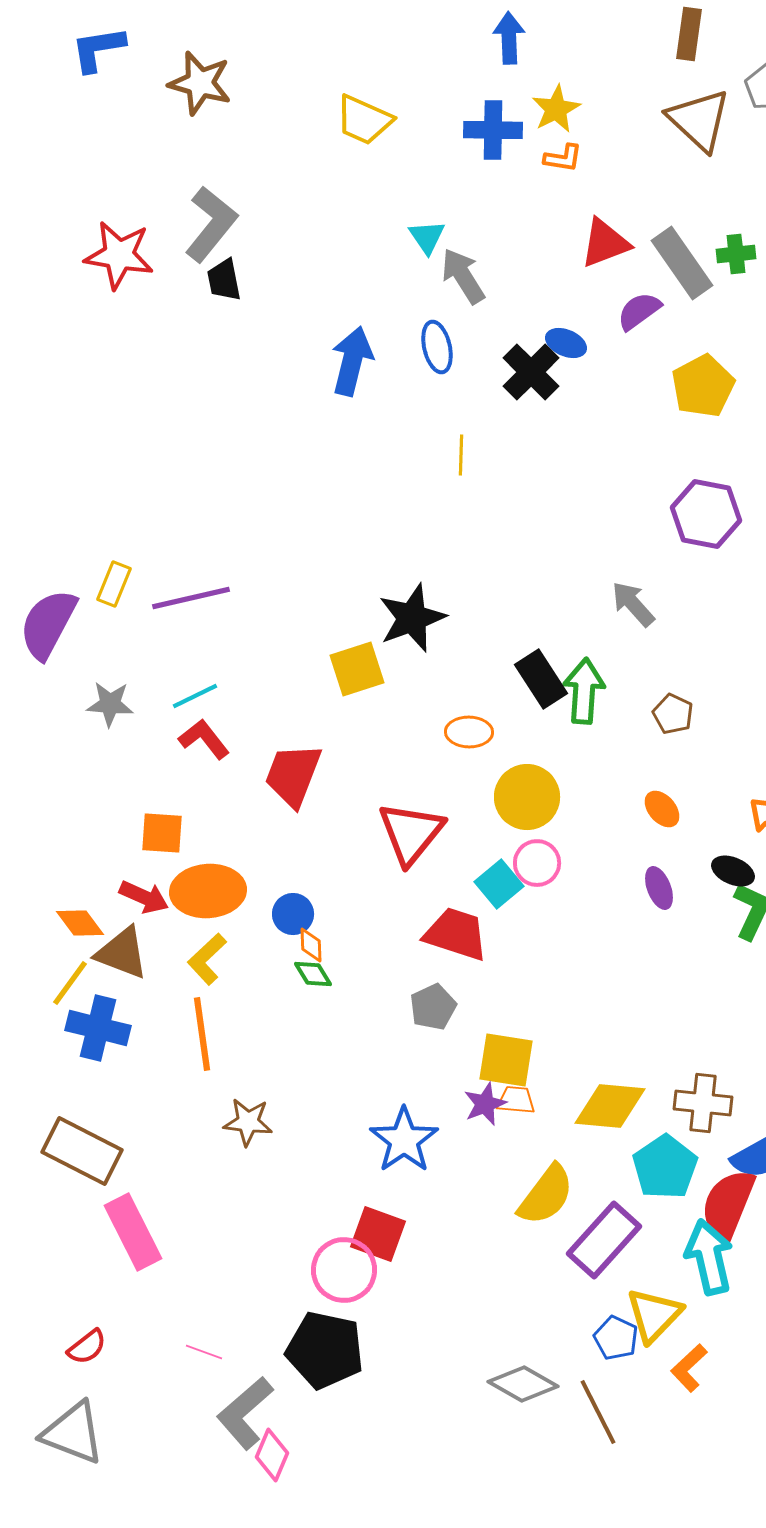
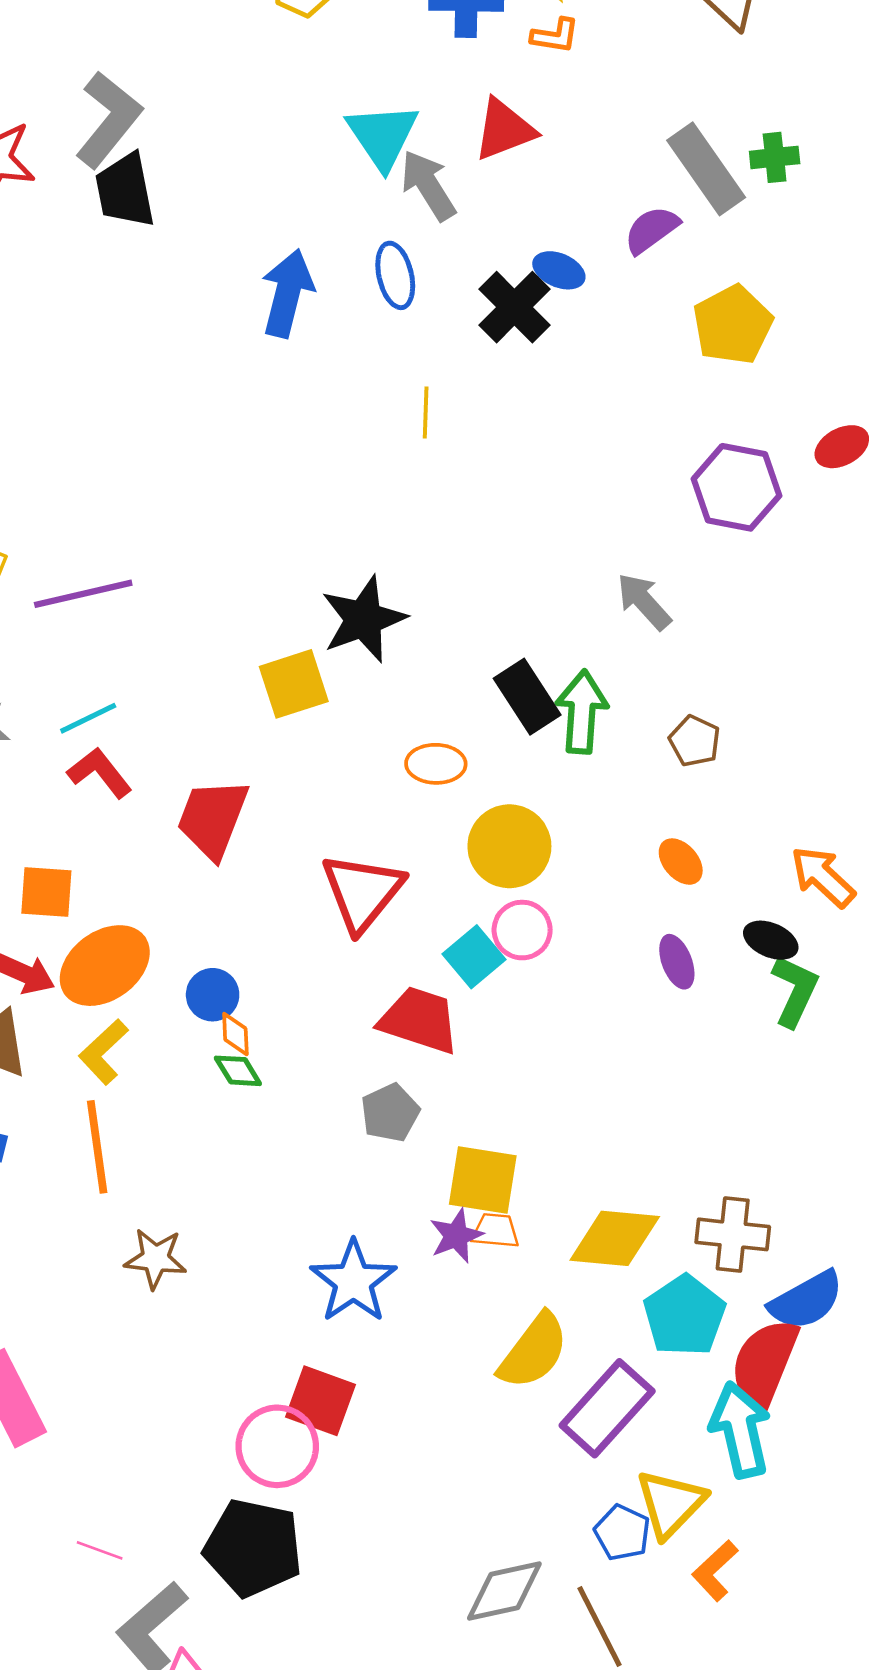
cyan triangle: (427, 237) -> (383, 136), size x1.6
red triangle: (605, 243) -> (504, 130), moved
black trapezoid: (224, 280) -> (125, 190), size x1.4
orange ellipse: (208, 891) -> (105, 966), turned -32
gray diamond: (523, 1384) -> (504, 1591), turned -42

